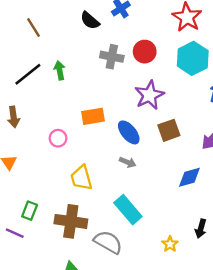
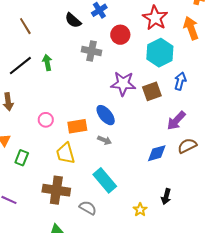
red circle: (145, 52) -> (120, 35), moved
purple star: (149, 95) -> (123, 84), turned 30
orange rectangle: (93, 116) -> (77, 126), moved
brown square: (169, 130) -> (152, 91), moved
green rectangle: (30, 211) -> (22, 158), moved
gray semicircle: (108, 242) -> (88, 208), size x0.7

